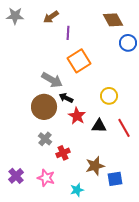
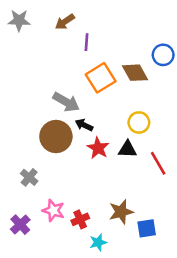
brown diamond: (113, 20) -> (135, 73), moved
black triangle: (99, 126) -> (127, 149), moved
gray cross: (45, 139) -> (29, 177), moved
red cross: (63, 153) -> (80, 219), moved
pink star: (46, 178) -> (53, 210), moved

